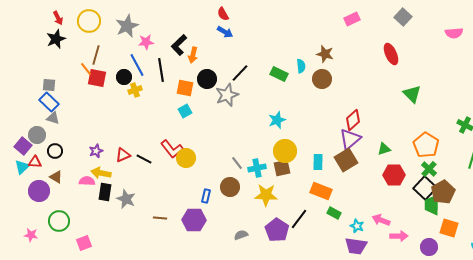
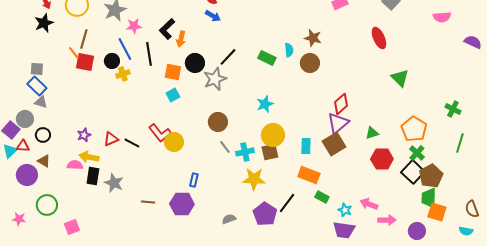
brown circle: (230, 187) -> (218, 122), moved
green trapezoid: (432, 205) -> (429, 198), moved

